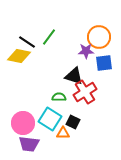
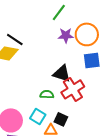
green line: (49, 37) -> (59, 12), moved
purple star: (86, 51) -> (66, 35), moved
cyan square: (50, 119) -> (38, 116), size x0.7

